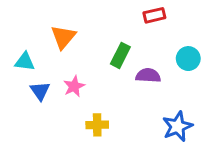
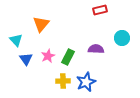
green rectangle: (120, 55) -> (68, 57), moved
cyan triangle: (25, 62) -> (16, 40), turned 40
blue star: (177, 126) -> (86, 82), moved

